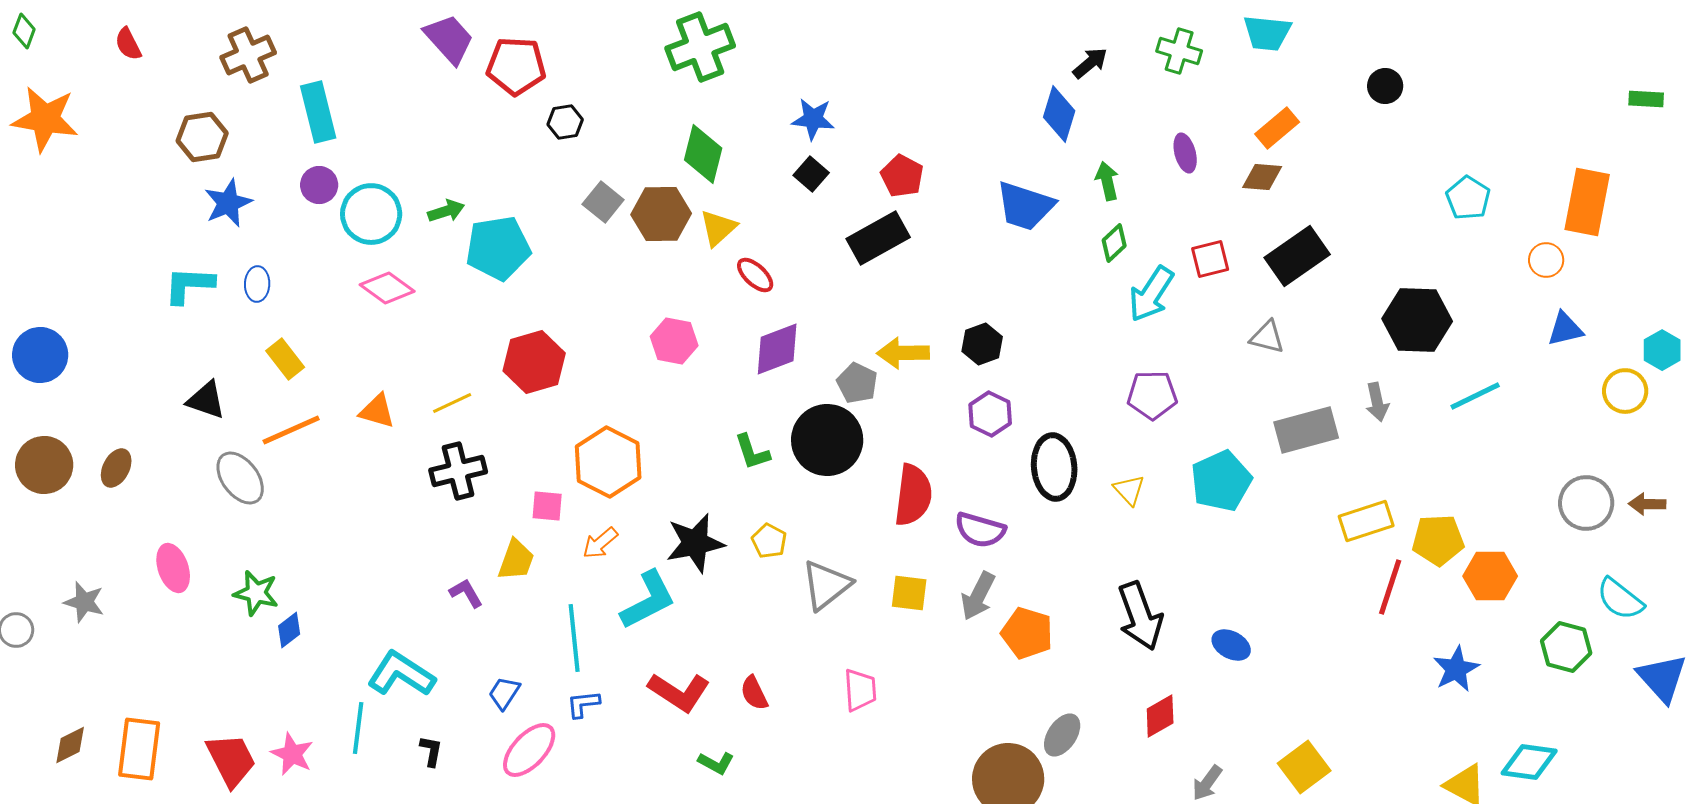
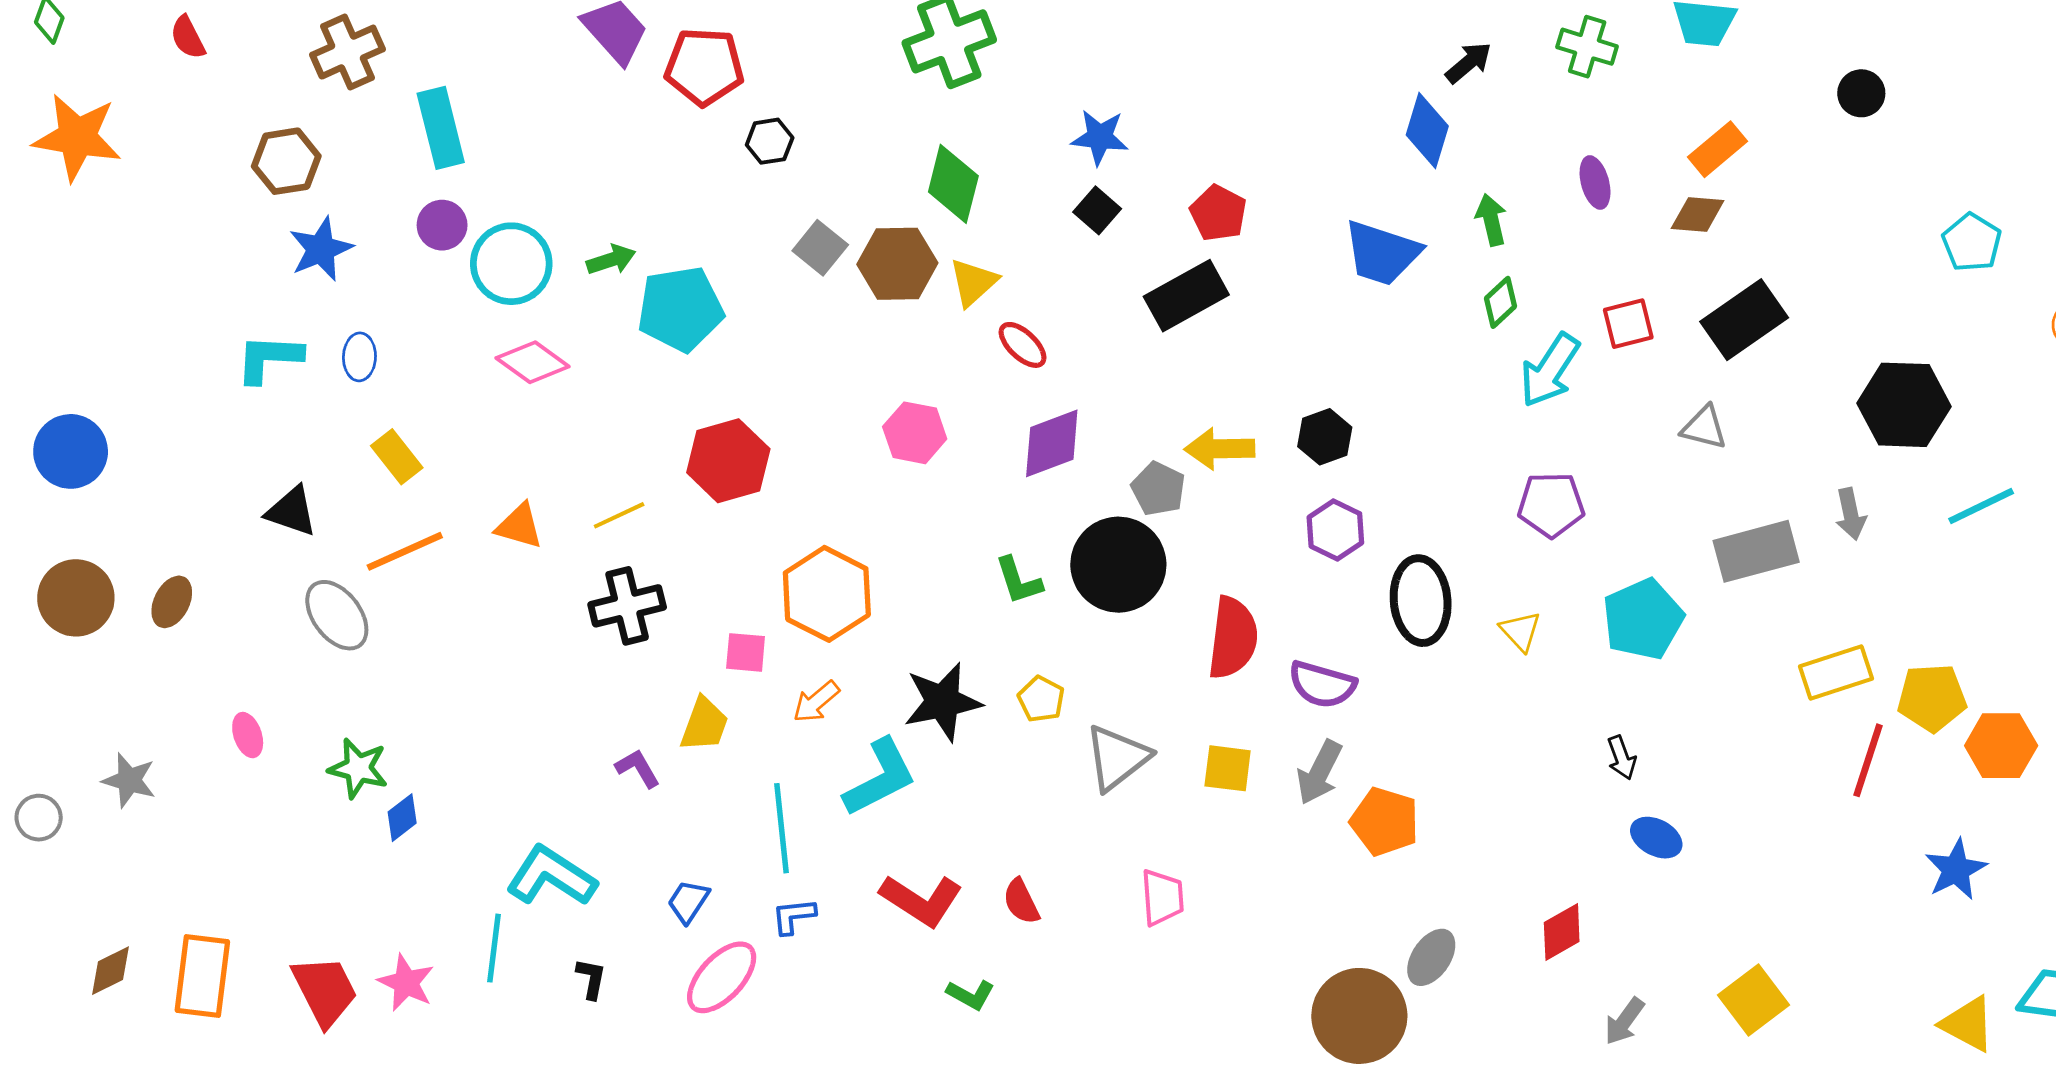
pink ellipse: (173, 568) -> (248, 735), size x0.7
black arrow: (1140, 616) -> (1622, 758), moved, size x0.5

